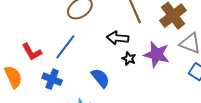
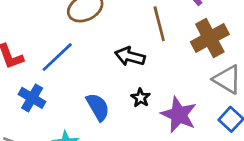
purple star: (157, 54) -> (179, 115), moved
black star: (129, 59) -> (141, 98), moved

